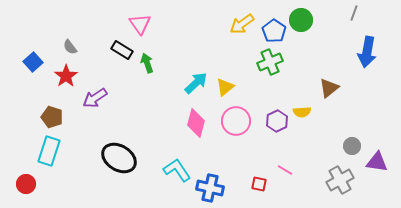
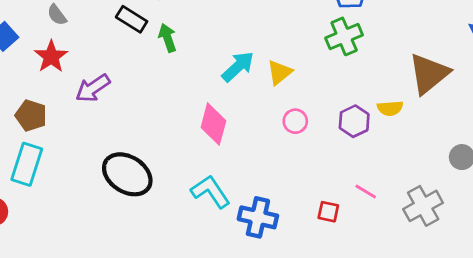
brown triangle: (329, 88) -> (429, 74), size x1.5
pink circle: (236, 121) -> (295, 121), size x0.6
pink diamond: (196, 123) -> (213, 124), moved
gray cross: (340, 180) -> (423, 206), moved

